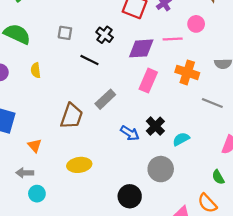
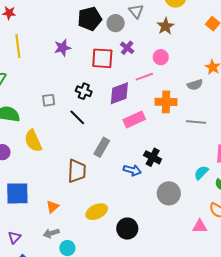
black line: (89, 60) -> (77, 117), turned 36
yellow semicircle: (36, 70) -> (33, 141), size x1.6
pink rectangle: (148, 81) -> (134, 119), turned 60
cyan semicircle: (181, 139) -> (201, 173), moved
orange triangle: (35, 146) -> (53, 207), turned 48
black circle: (130, 196) -> (127, 229), moved

